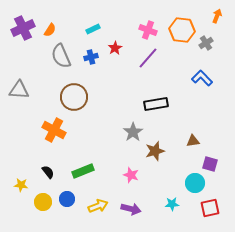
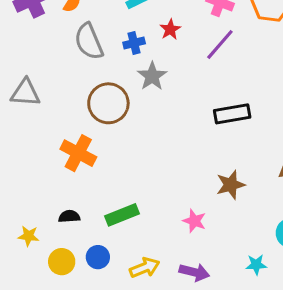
gray star: (133, 132) -> (152, 76), moved
black semicircle: (48, 172) -> (69, 216), turned -56

